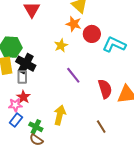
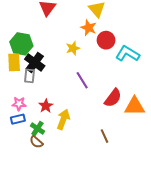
red semicircle: (105, 89) -> (113, 98), turned 48
red star: (23, 97) -> (46, 106), moved
blue rectangle: (16, 120) -> (18, 119), turned 32

